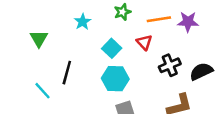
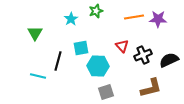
green star: (123, 12) -> (96, 11), moved
red triangle: (144, 42) -> (122, 46), moved
cyan square: (112, 48) -> (81, 48), moved, turned 35
cyan line: (43, 91) -> (38, 76), turned -35

